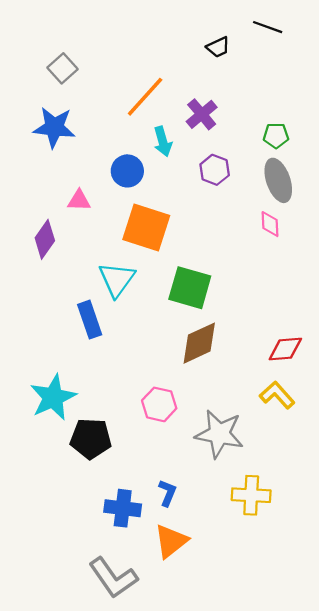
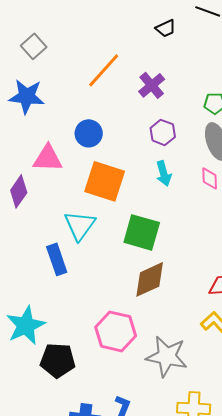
cyan arrow: (163, 141) -> (164, 173), moved
pink triangle: (79, 200) -> (48, 158), size x1.5
pink hexagon: (159, 404) -> (116, 331), size x1.4

